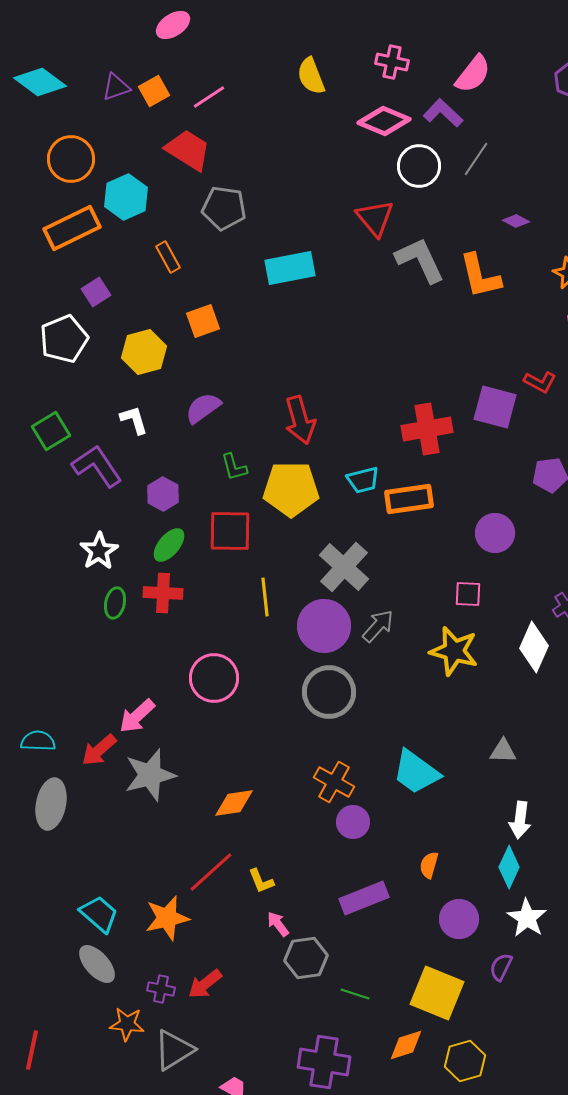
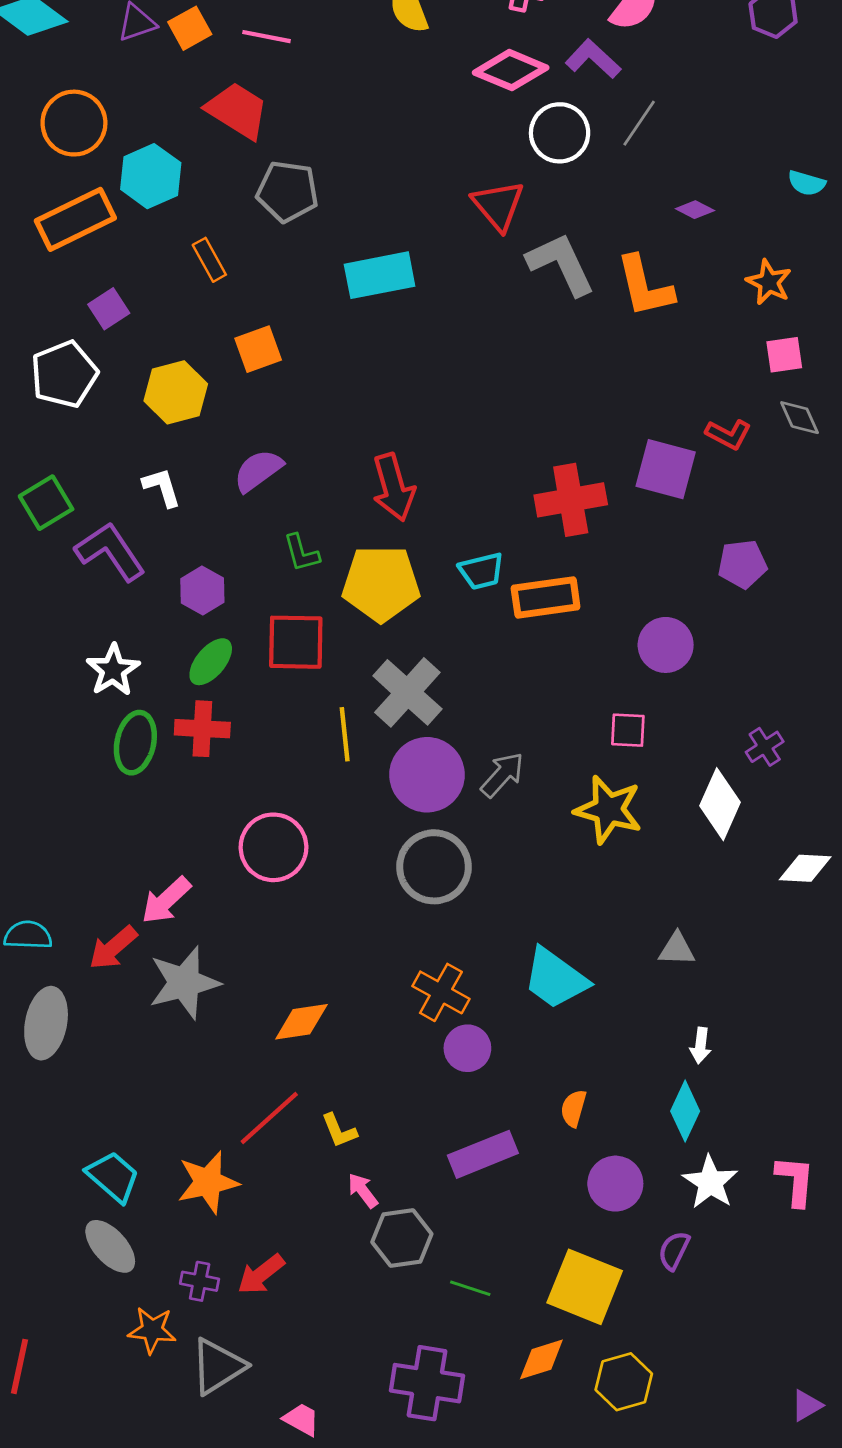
pink line: (209, 97) -> (267, 37), turned 44
gray cross: (344, 567) -> (407, 692), moved
green ellipse: (115, 603) -> (135, 743), size x1.4
white arrow: (520, 820) -> (700, 1045), size x0.7

